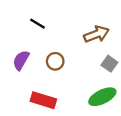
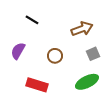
brown circle: (55, 61) -> (55, 56), moved
gray square: (109, 64) -> (93, 54), turned 32

